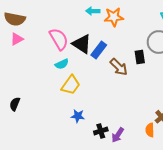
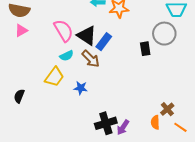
brown arrow: (119, 67) -> (91, 59), moved
yellow trapezoid: (71, 85) -> (54, 77), moved
blue star: (78, 116) -> (81, 88), moved
black cross: (101, 131) -> (106, 123), size x1.5

